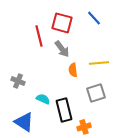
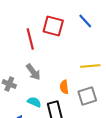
gray arrow: (62, 49) -> (33, 72), moved
orange semicircle: (73, 70) -> (64, 87), moved

